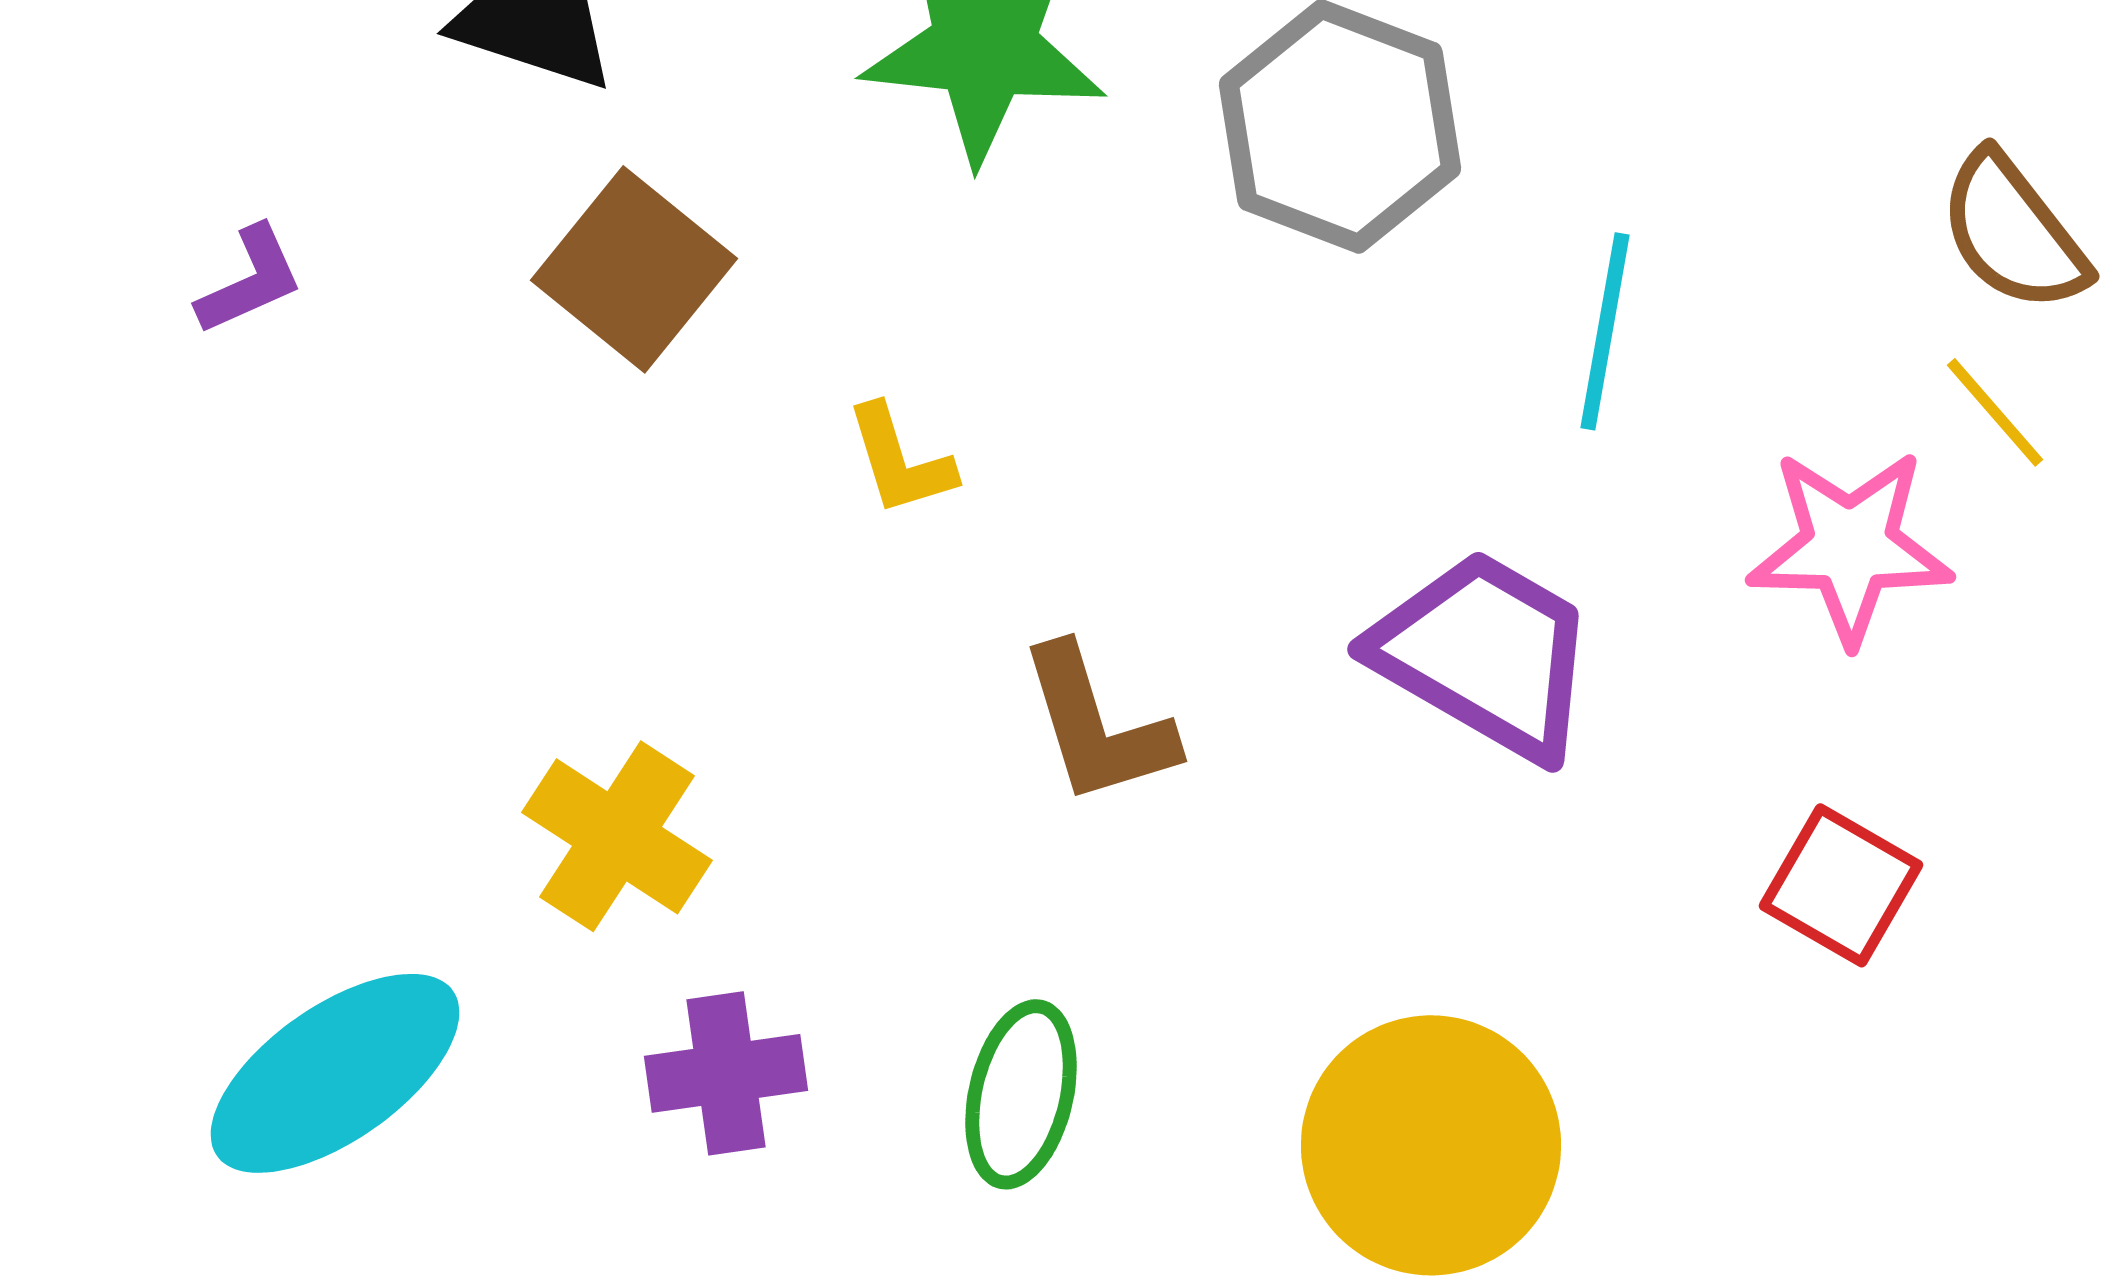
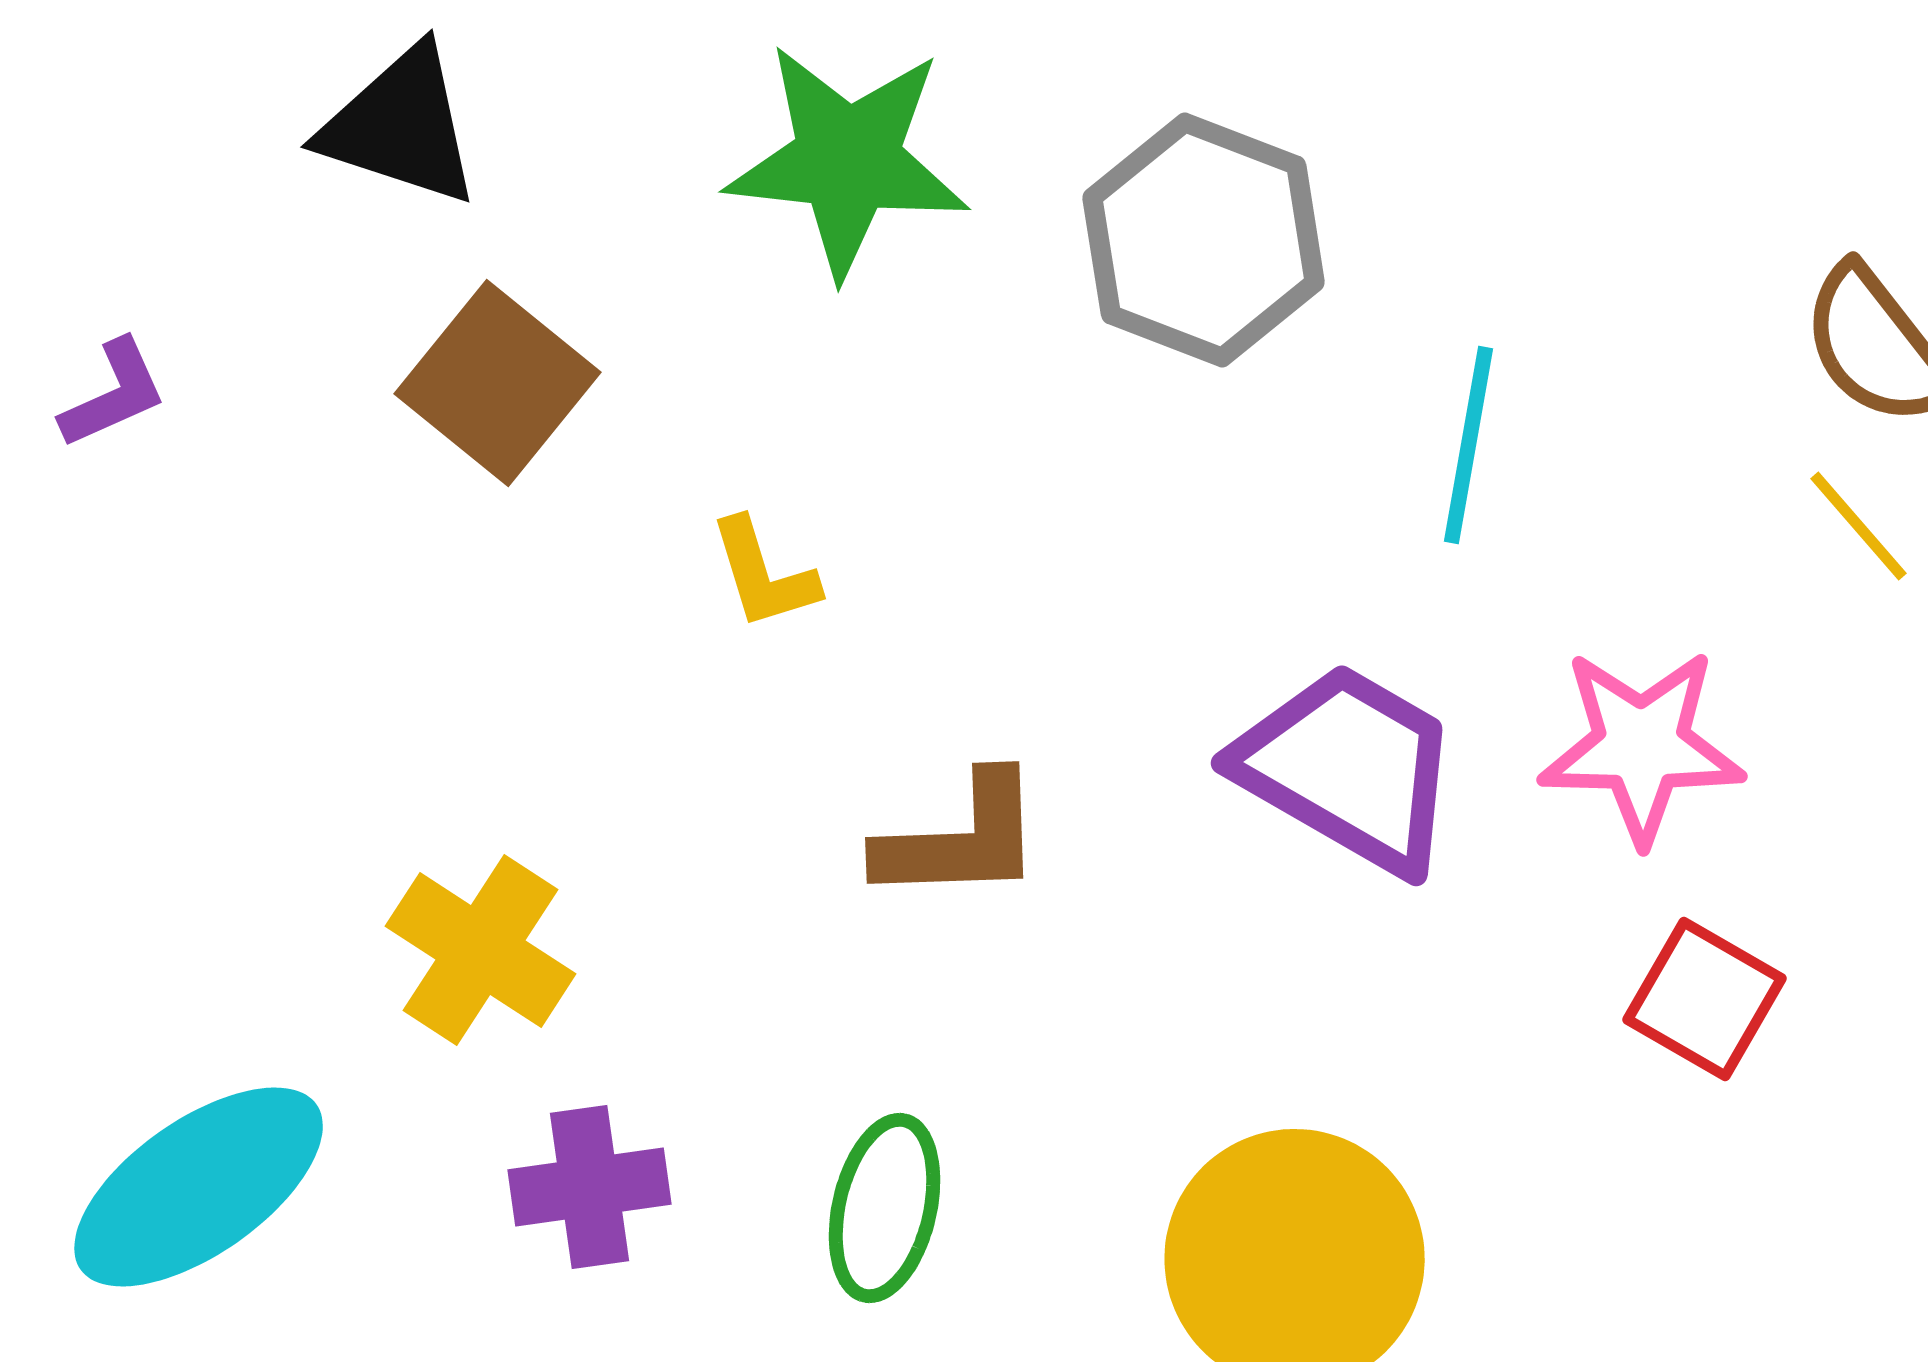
pink star: (1850, 546) -> (1642, 746), moved
brown L-shape: (1097, 725) -> (961, 839), turned -75

